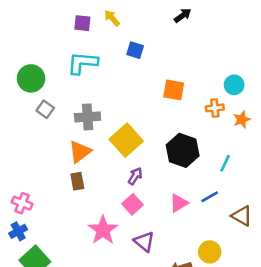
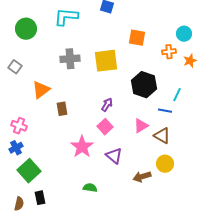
gray square: (45, 109) -> (15, 67), moved
yellow square: (126, 140) -> (106, 61), moved, turned 35
orange triangle: (80, 152) -> (41, 90), moved
blue line: (210, 197) -> (165, 111), moved, turned 40
brown triangle: (242, 216) -> (162, 136), moved

